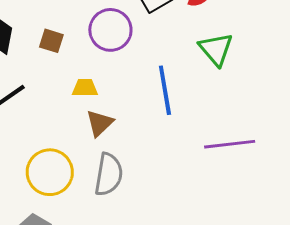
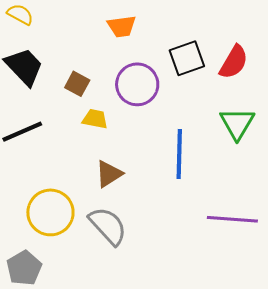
yellow trapezoid: (85, 88) -> (95, 119), moved
gray semicircle: (109, 174) -> (108, 226), turned -63

